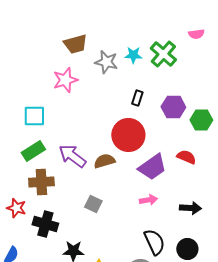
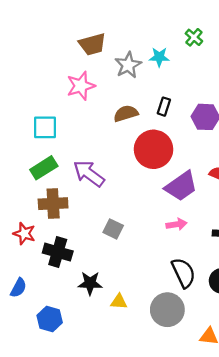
green cross: (163, 54) -> (194, 37), moved, size x0.6
gray star: (106, 62) -> (128, 65), turned 30
brown semicircle: (104, 161) -> (126, 114), moved

